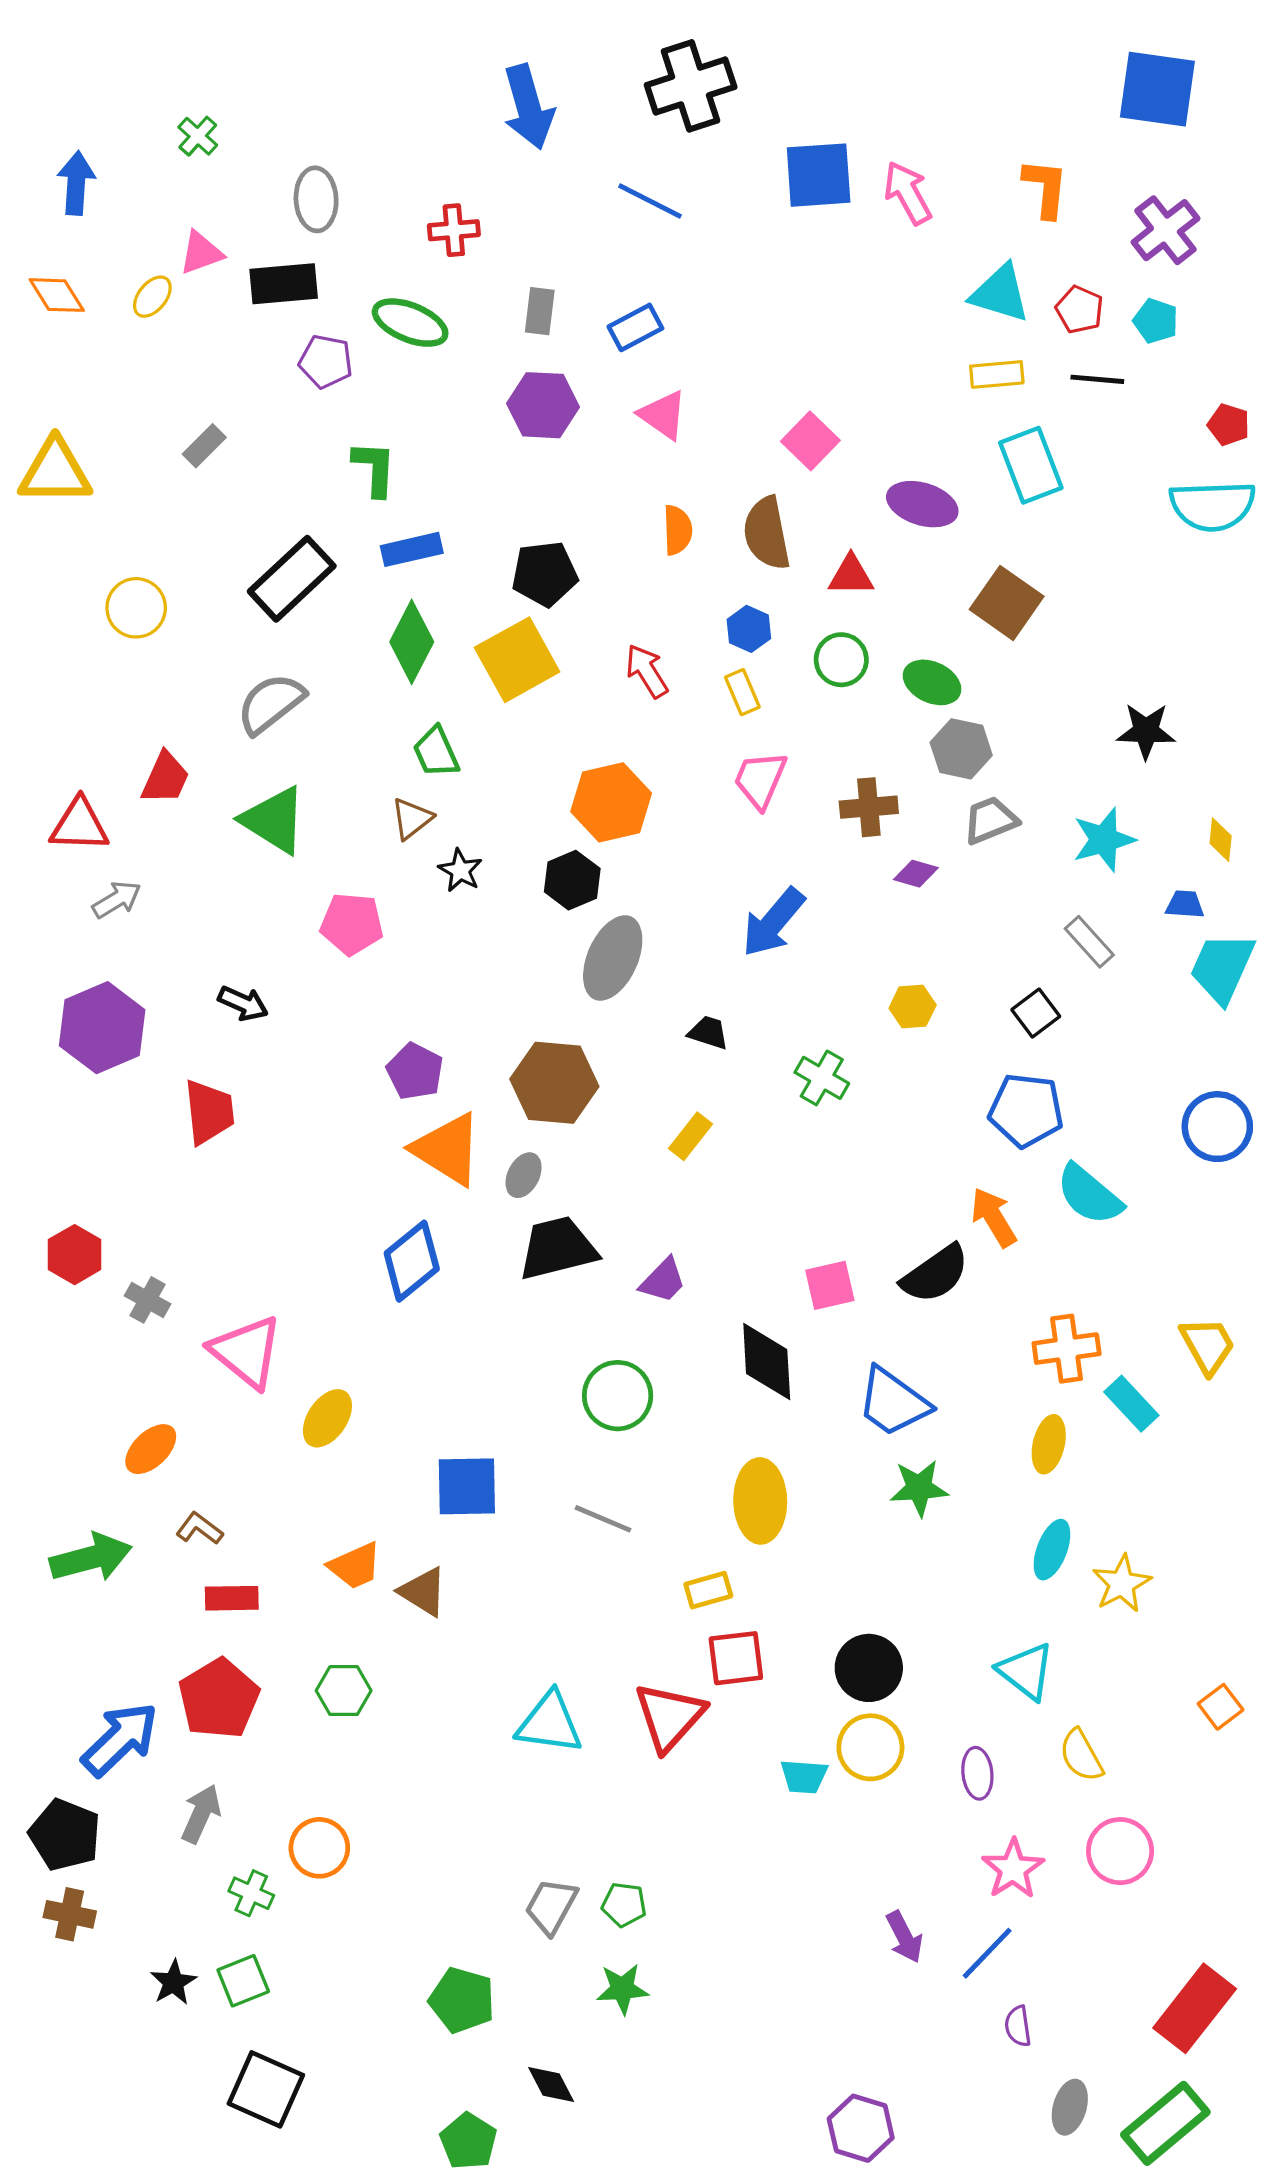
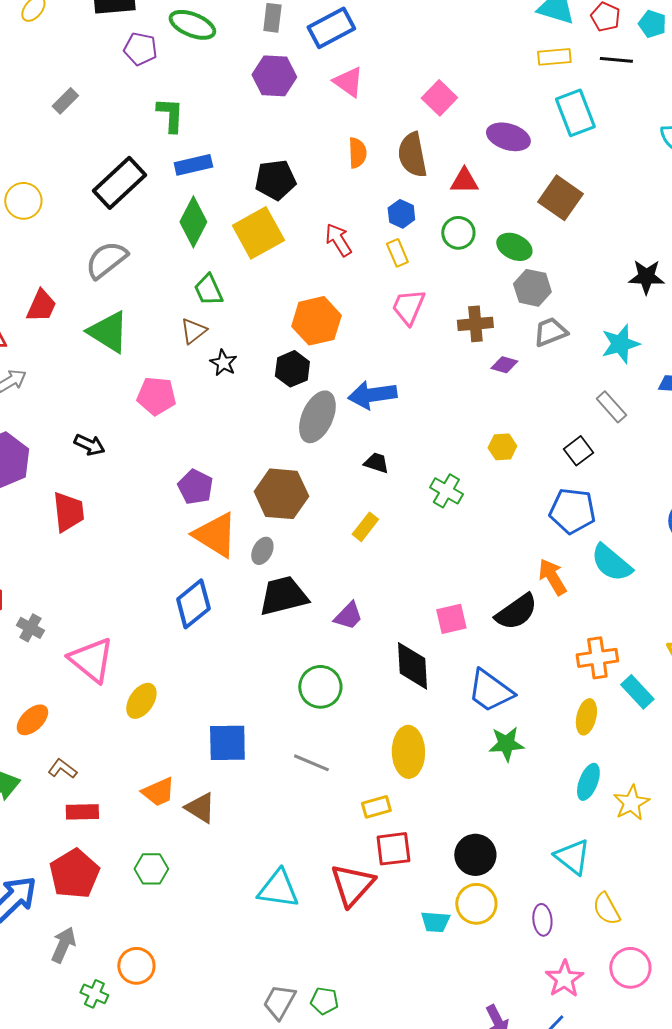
blue rectangle: (635, 327) -> (331, 28), size x1.4
blue arrow: (773, 922) -> (372, 395), moved, turned 42

